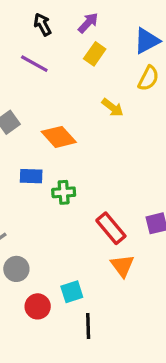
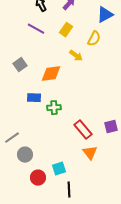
yellow rectangle: (95, 54) -> (66, 30), moved
yellow semicircle: (148, 78) -> (94, 39), moved
yellow arrow: (113, 108) -> (76, 56), moved
orange diamond: (59, 137) -> (51, 74), turned -55

